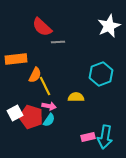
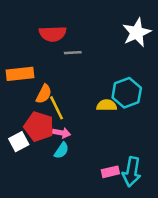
red semicircle: (42, 27) -> (53, 34), turned -45
yellow semicircle: (76, 97) -> (107, 105), moved
red pentagon: (31, 117) -> (39, 127), moved

